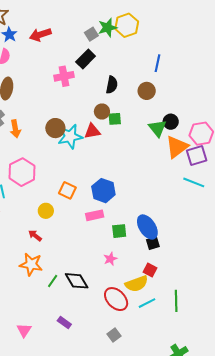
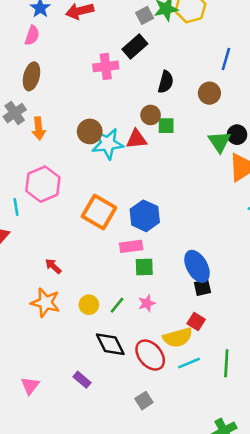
orange square: (67, 190) -> (99, 212), size x1.5
yellow circle: (46, 211) -> (89, 305), moved
green square: (119, 231) -> (144, 267), moved
green line: (53, 281) -> (117, 305), moved
black diamond: (77, 281) -> (110, 344), moved

